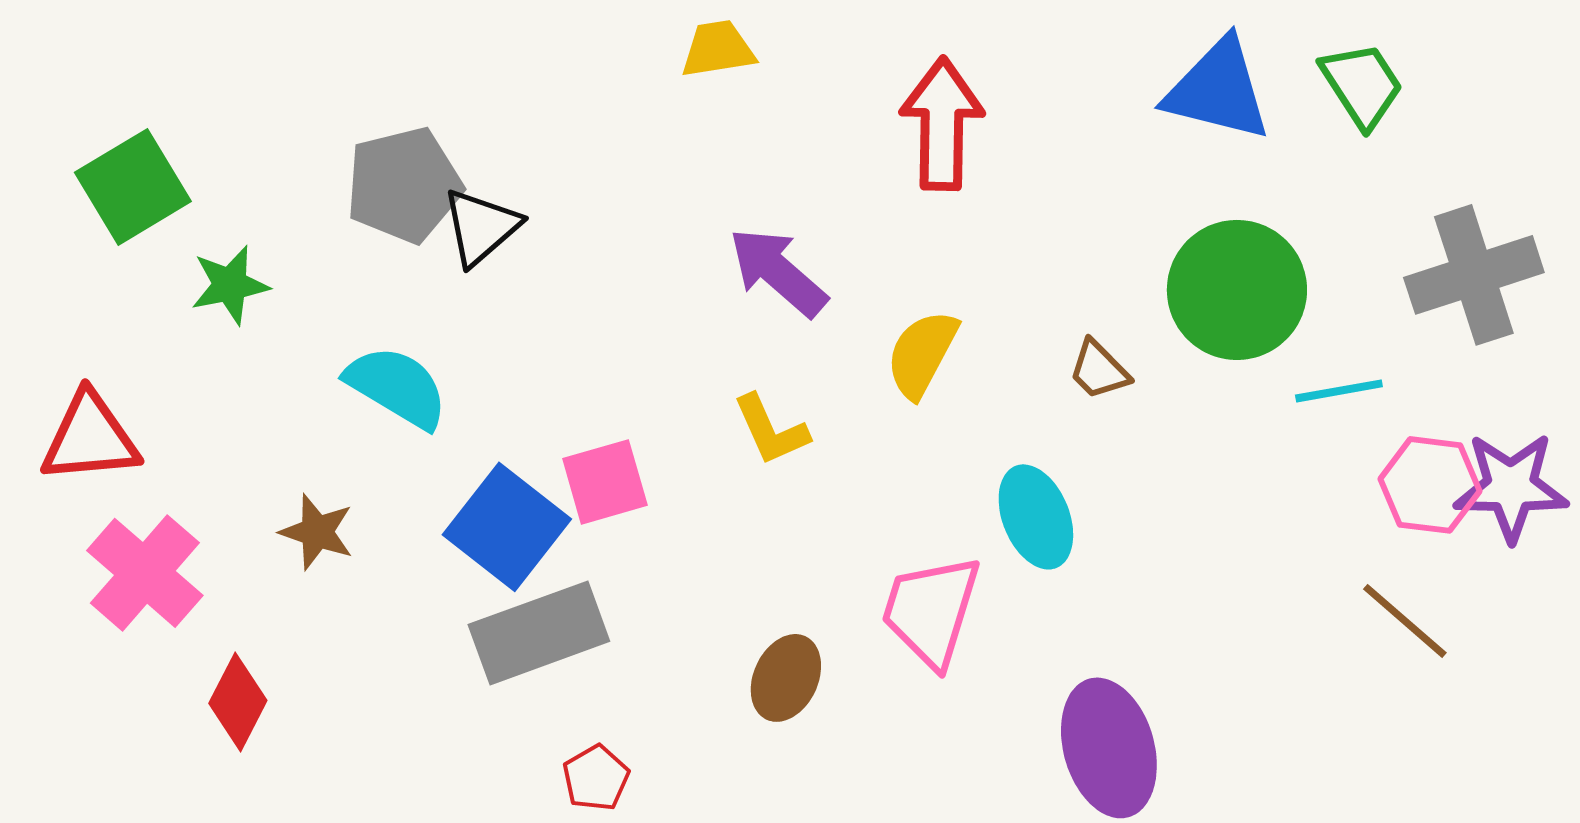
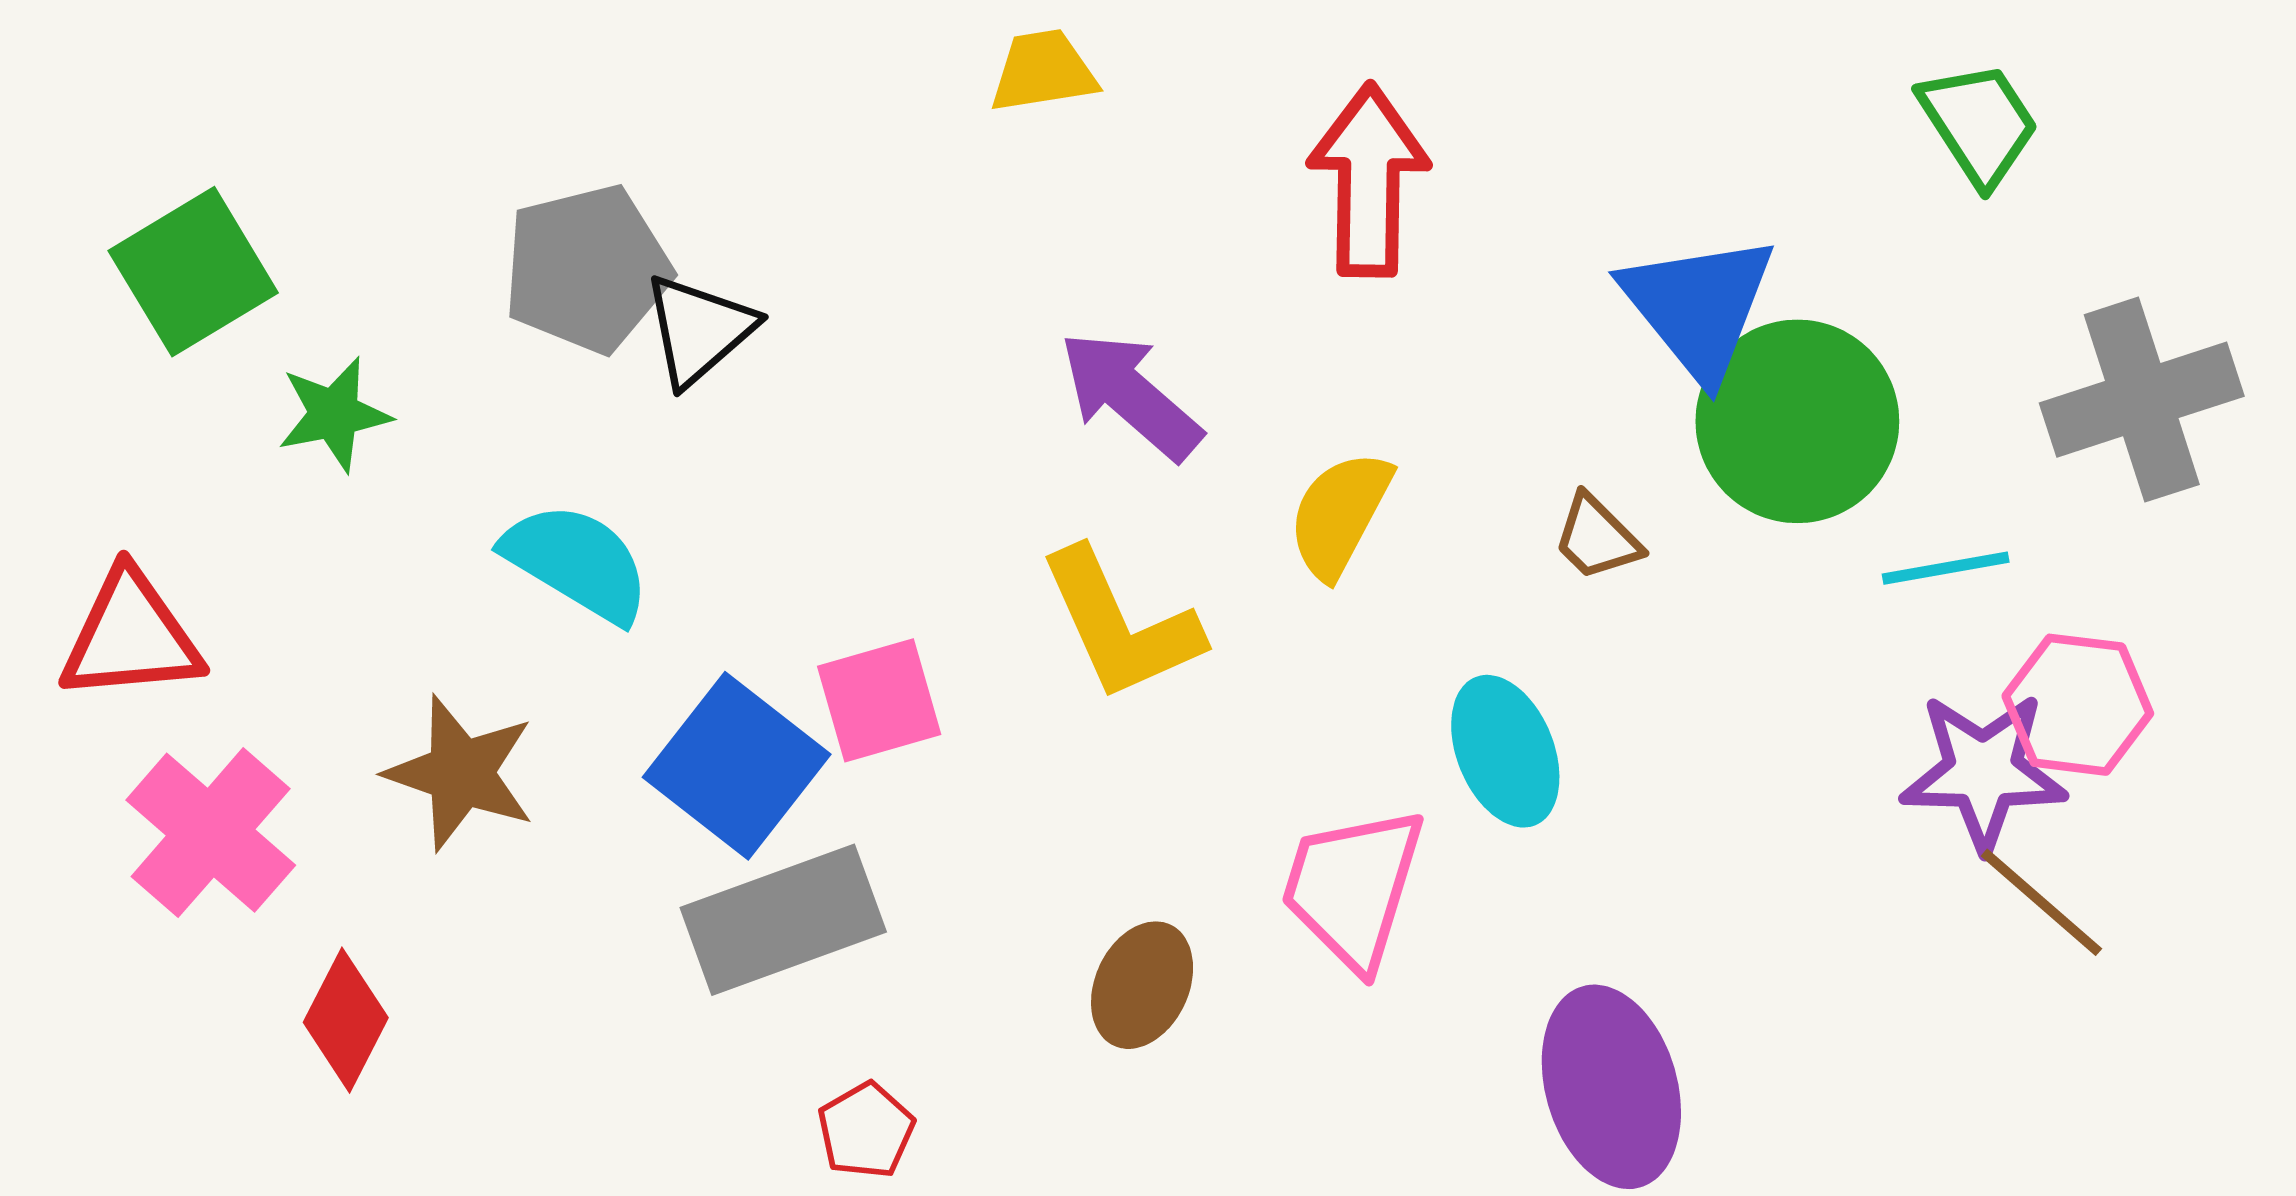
blue triangle: (1218, 90) -> (1699, 307), moved, turned 37
yellow L-shape: (771, 430) -> (1120, 625), size x1.5
purple star: (1511, 487) -> (1983, 772), moved
brown star: (317, 532) -> (461, 773), size x1.4

